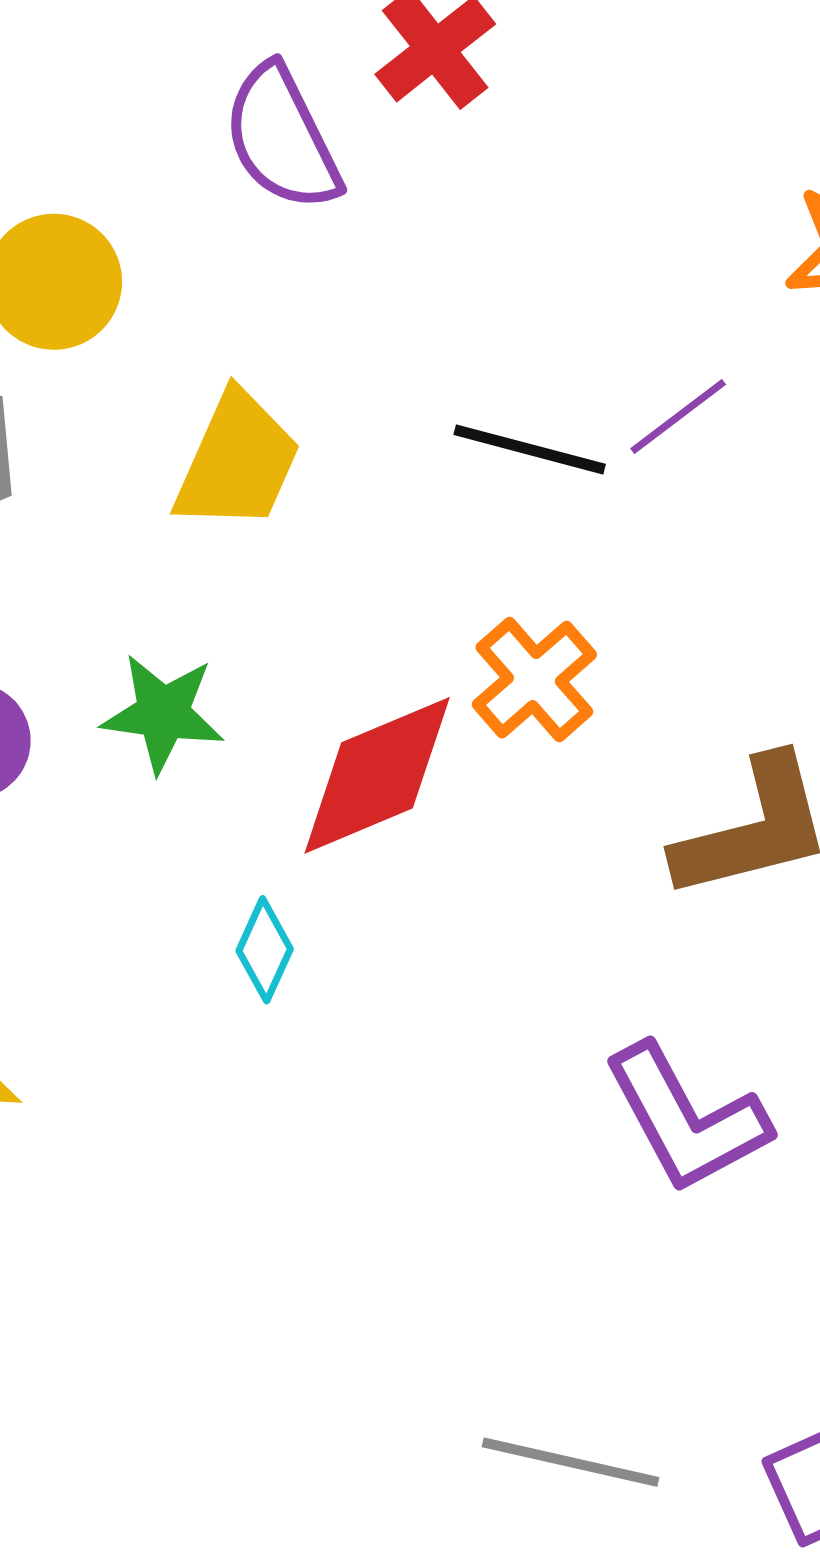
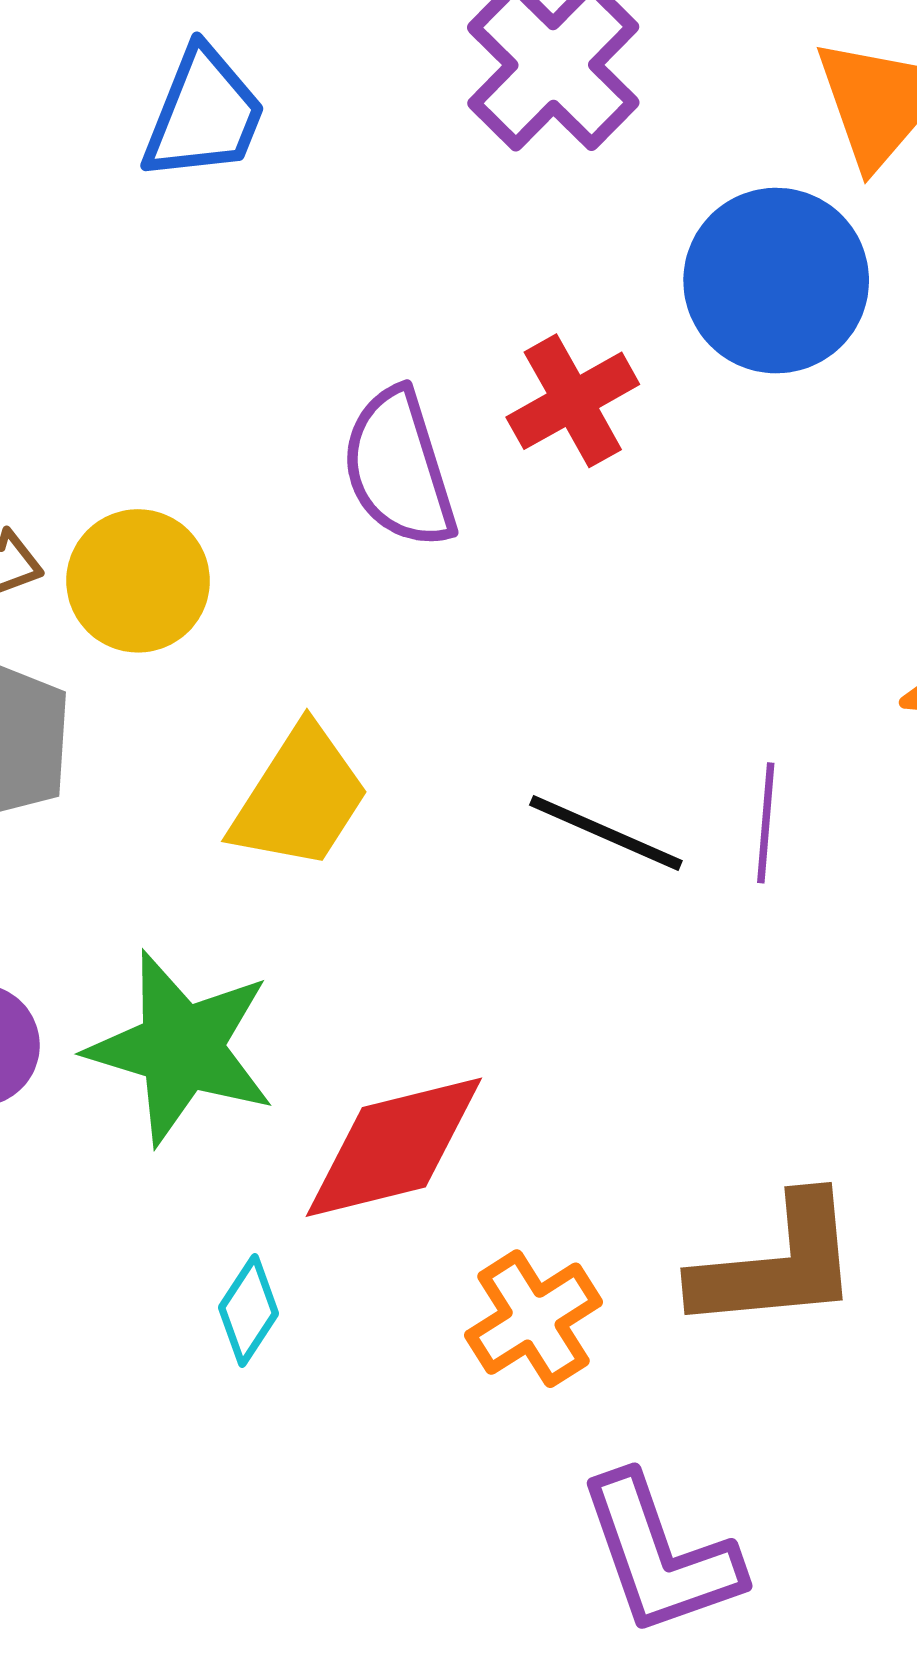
purple line: (678, 416) -> (766, 823), turned -57
orange cross: (534, 680) -> (534, 1319), moved
green star: (163, 713) -> (181, 1048), size x1.5

